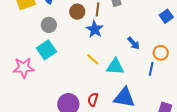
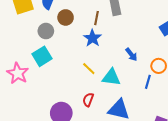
brown circle: (77, 12) -> (66, 17), moved
pink star: (24, 68) -> (18, 73), turned 30
red semicircle: (93, 100) -> (88, 100), moved

